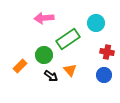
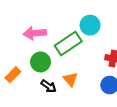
pink arrow: (44, 18) -> (35, 33), moved
cyan circle: (96, 23) -> (90, 25), moved

